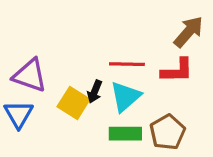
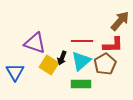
purple triangle: (30, 75) -> (35, 43), moved
brown pentagon: (167, 132) -> (105, 64), moved

